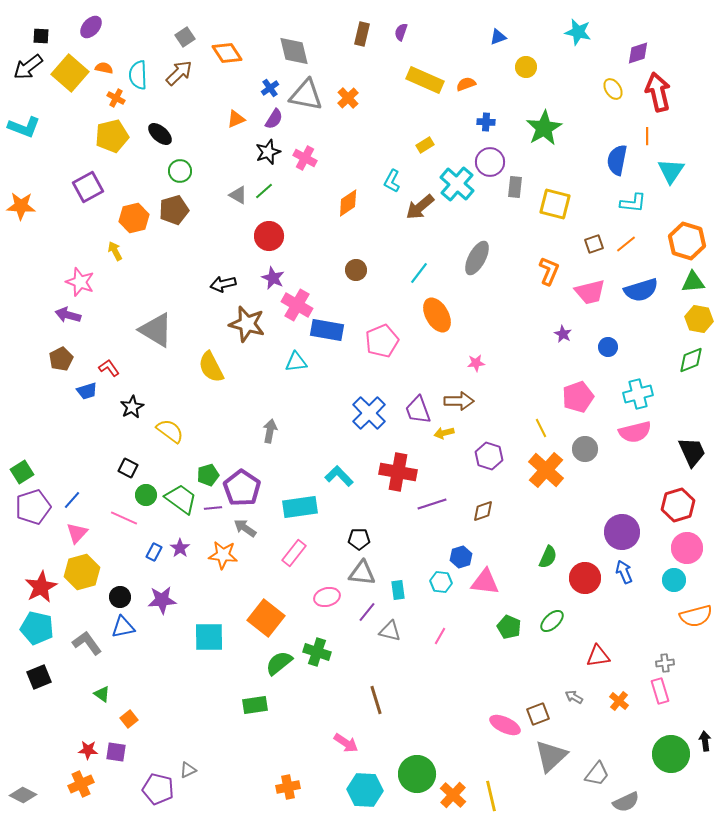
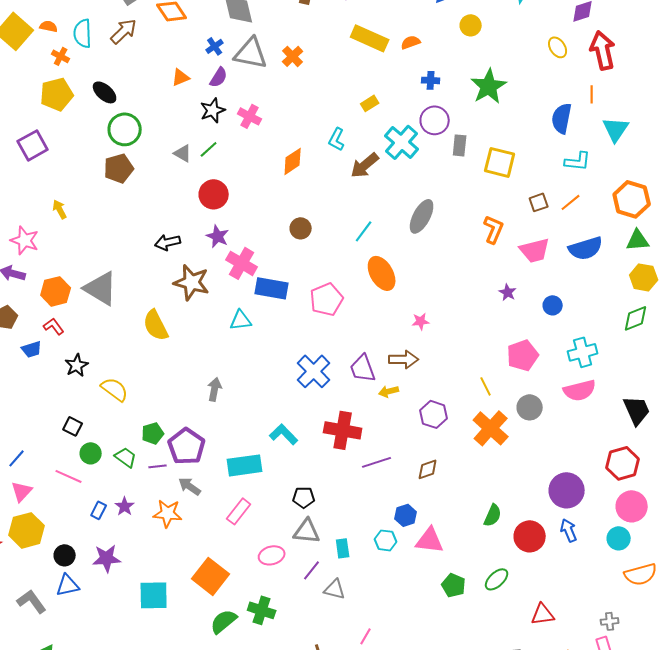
green circle: (180, 171) -> (125, 129), size x1.4
orange hexagon: (134, 218) -> (56, 291), moved
green trapezoid: (181, 499) -> (126, 457), size x0.7
pink line: (440, 636) -> (366, 636), moved

